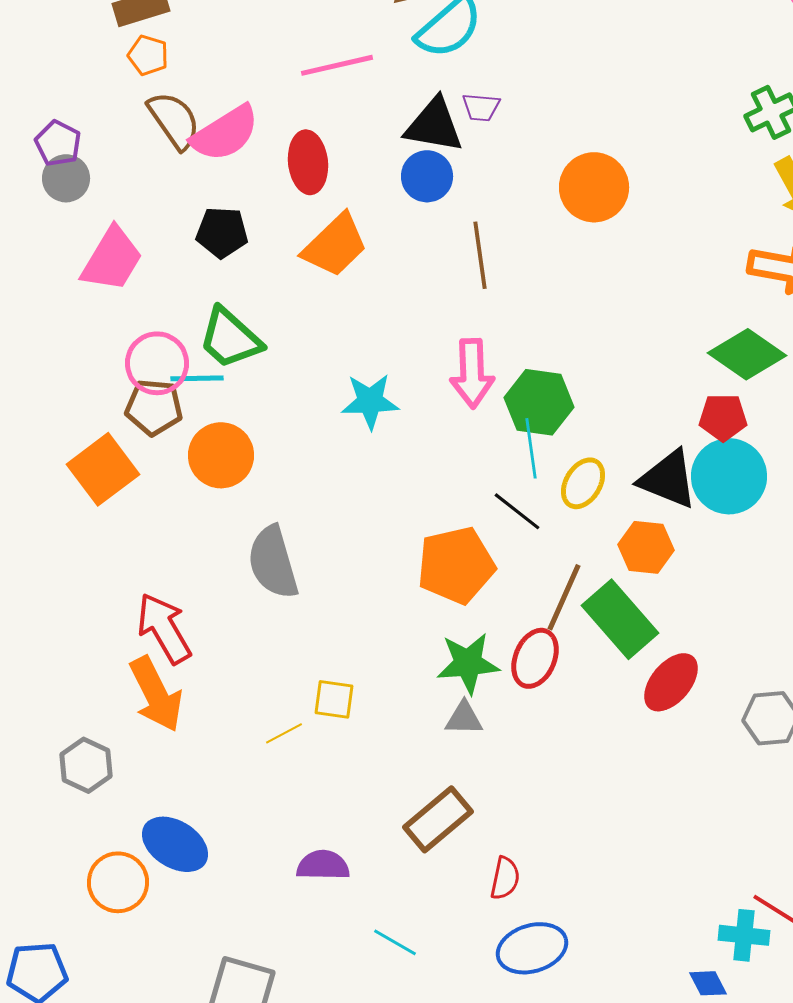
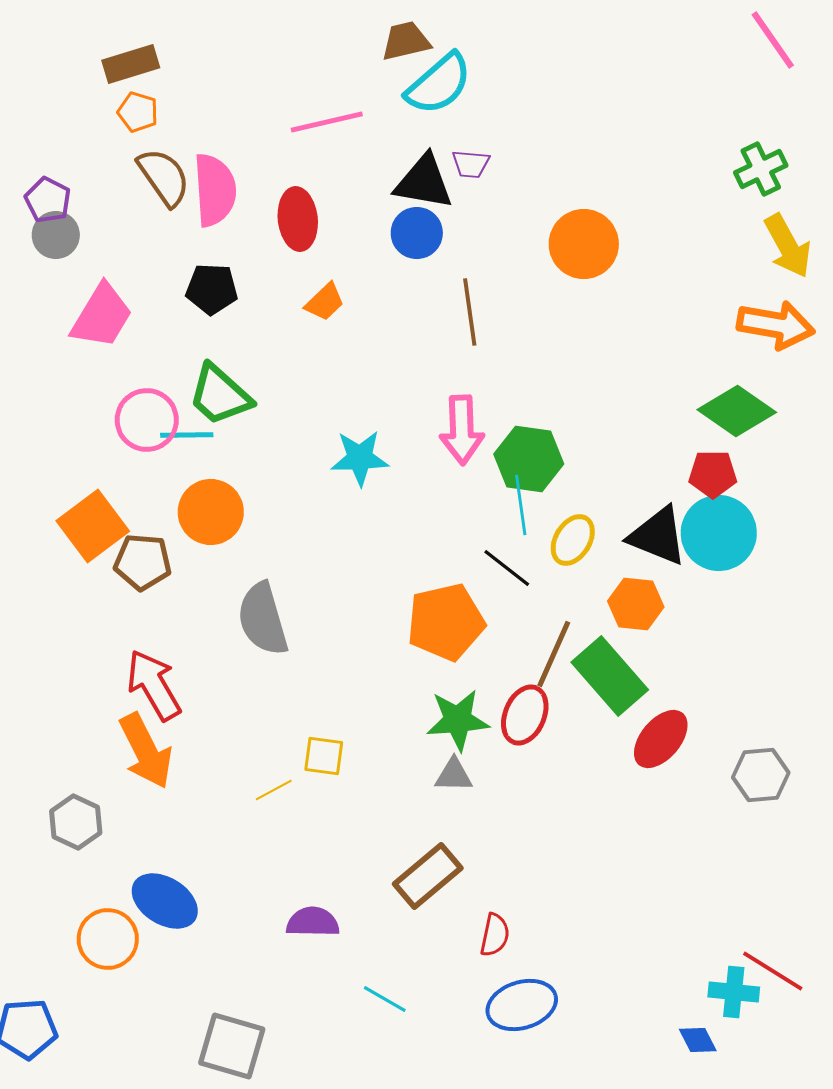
pink semicircle: (225, 133) -> (215, 190), turned -62
orange trapezoid: (335, 245) -> (325, 302), size x0.6
brown pentagon: (154, 407) -> (143, 562), moved

